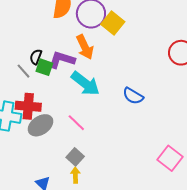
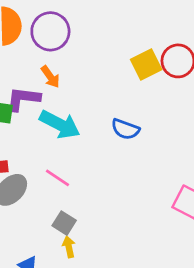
yellow square: (113, 23) -> (146, 65), moved, turned 35
orange arrow: (85, 47) -> (50, 77), size x0.7

